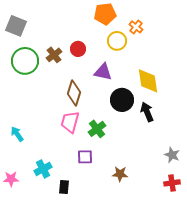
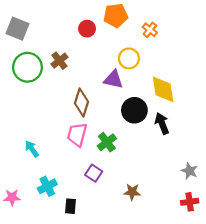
yellow circle: (117, 41) -> (129, 58), moved
red circle: (78, 49) -> (87, 29), moved
cyan arrow: (17, 134) -> (32, 149), moved
purple square: (85, 157) -> (94, 173), turned 35

